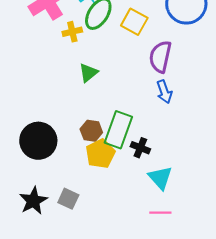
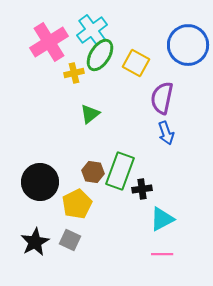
black cross: (140, 148) -> (142, 189), turned -30
yellow pentagon: (100, 154) -> (77, 204), moved
cyan triangle: (160, 178) -> (162, 219), turned 44

